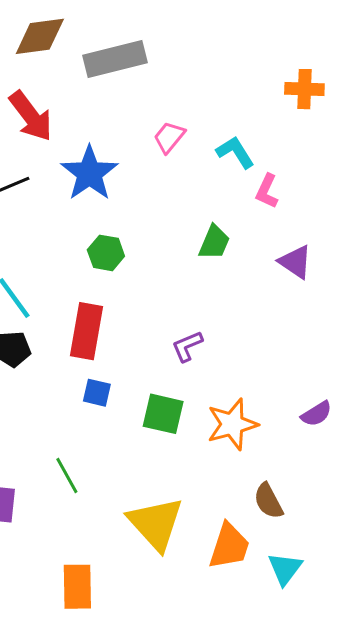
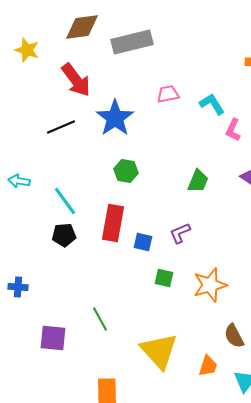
pink trapezoid: (169, 137) -> (168, 94), turned 40
green trapezoid: (214, 242) -> (198, 181), moved
blue square: (97, 393) -> (143, 242), moved
green square: (163, 414) -> (164, 278), size x0.7
orange trapezoid: (229, 546) -> (208, 366), size x0.7

